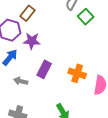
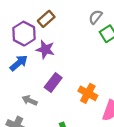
gray arrow: (21, 81) -> (30, 100), moved

